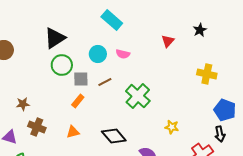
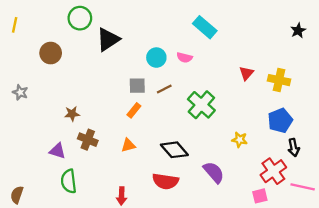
cyan rectangle: (112, 20) -> (205, 27), moved
black star: (200, 30) -> (298, 31), moved
red triangle: (168, 41) -> (246, 73), moved
green circle: (62, 65) -> (80, 18), moved
blue pentagon: (225, 110) -> (280, 121), moved, turned 30

